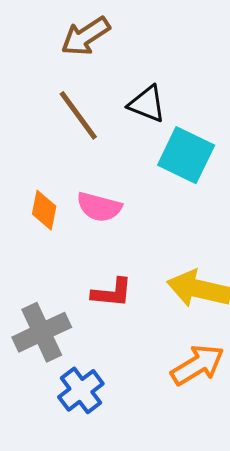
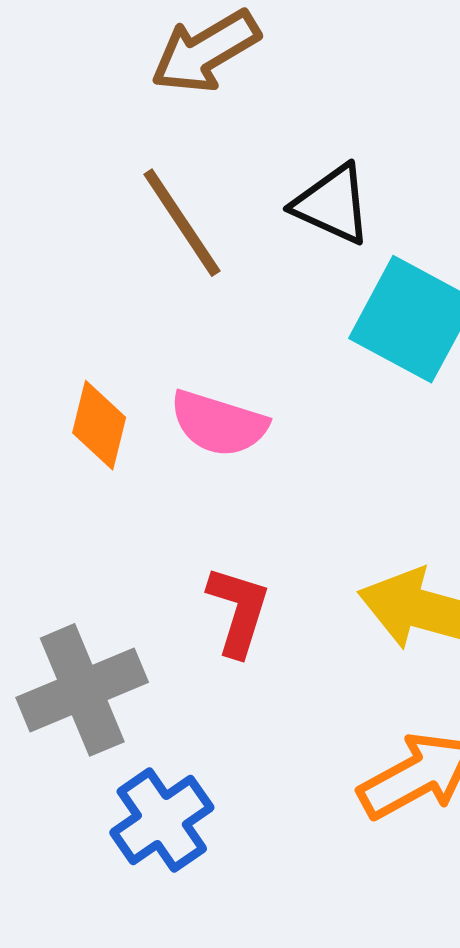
red L-shape: (112, 293) -> (238, 611), turned -81

